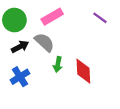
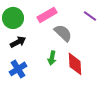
gray semicircle: (44, 42) -> (63, 33), moved

